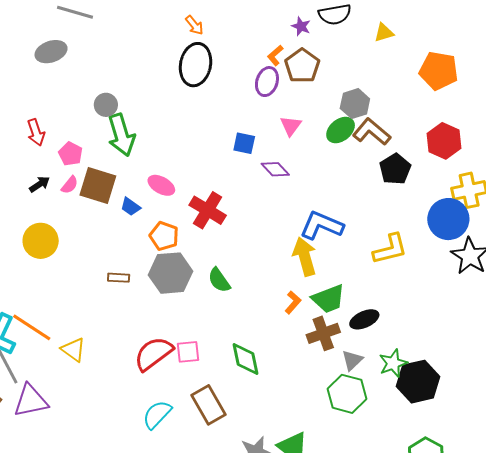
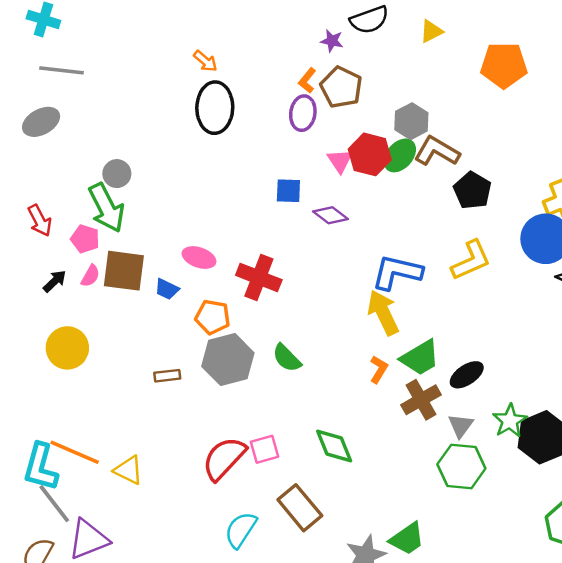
green arrow: (121, 135) -> (106, 208), moved
red hexagon: (444, 141) -> (370, 154), moved
yellow L-shape: (390, 249) -> (471, 260), moved

